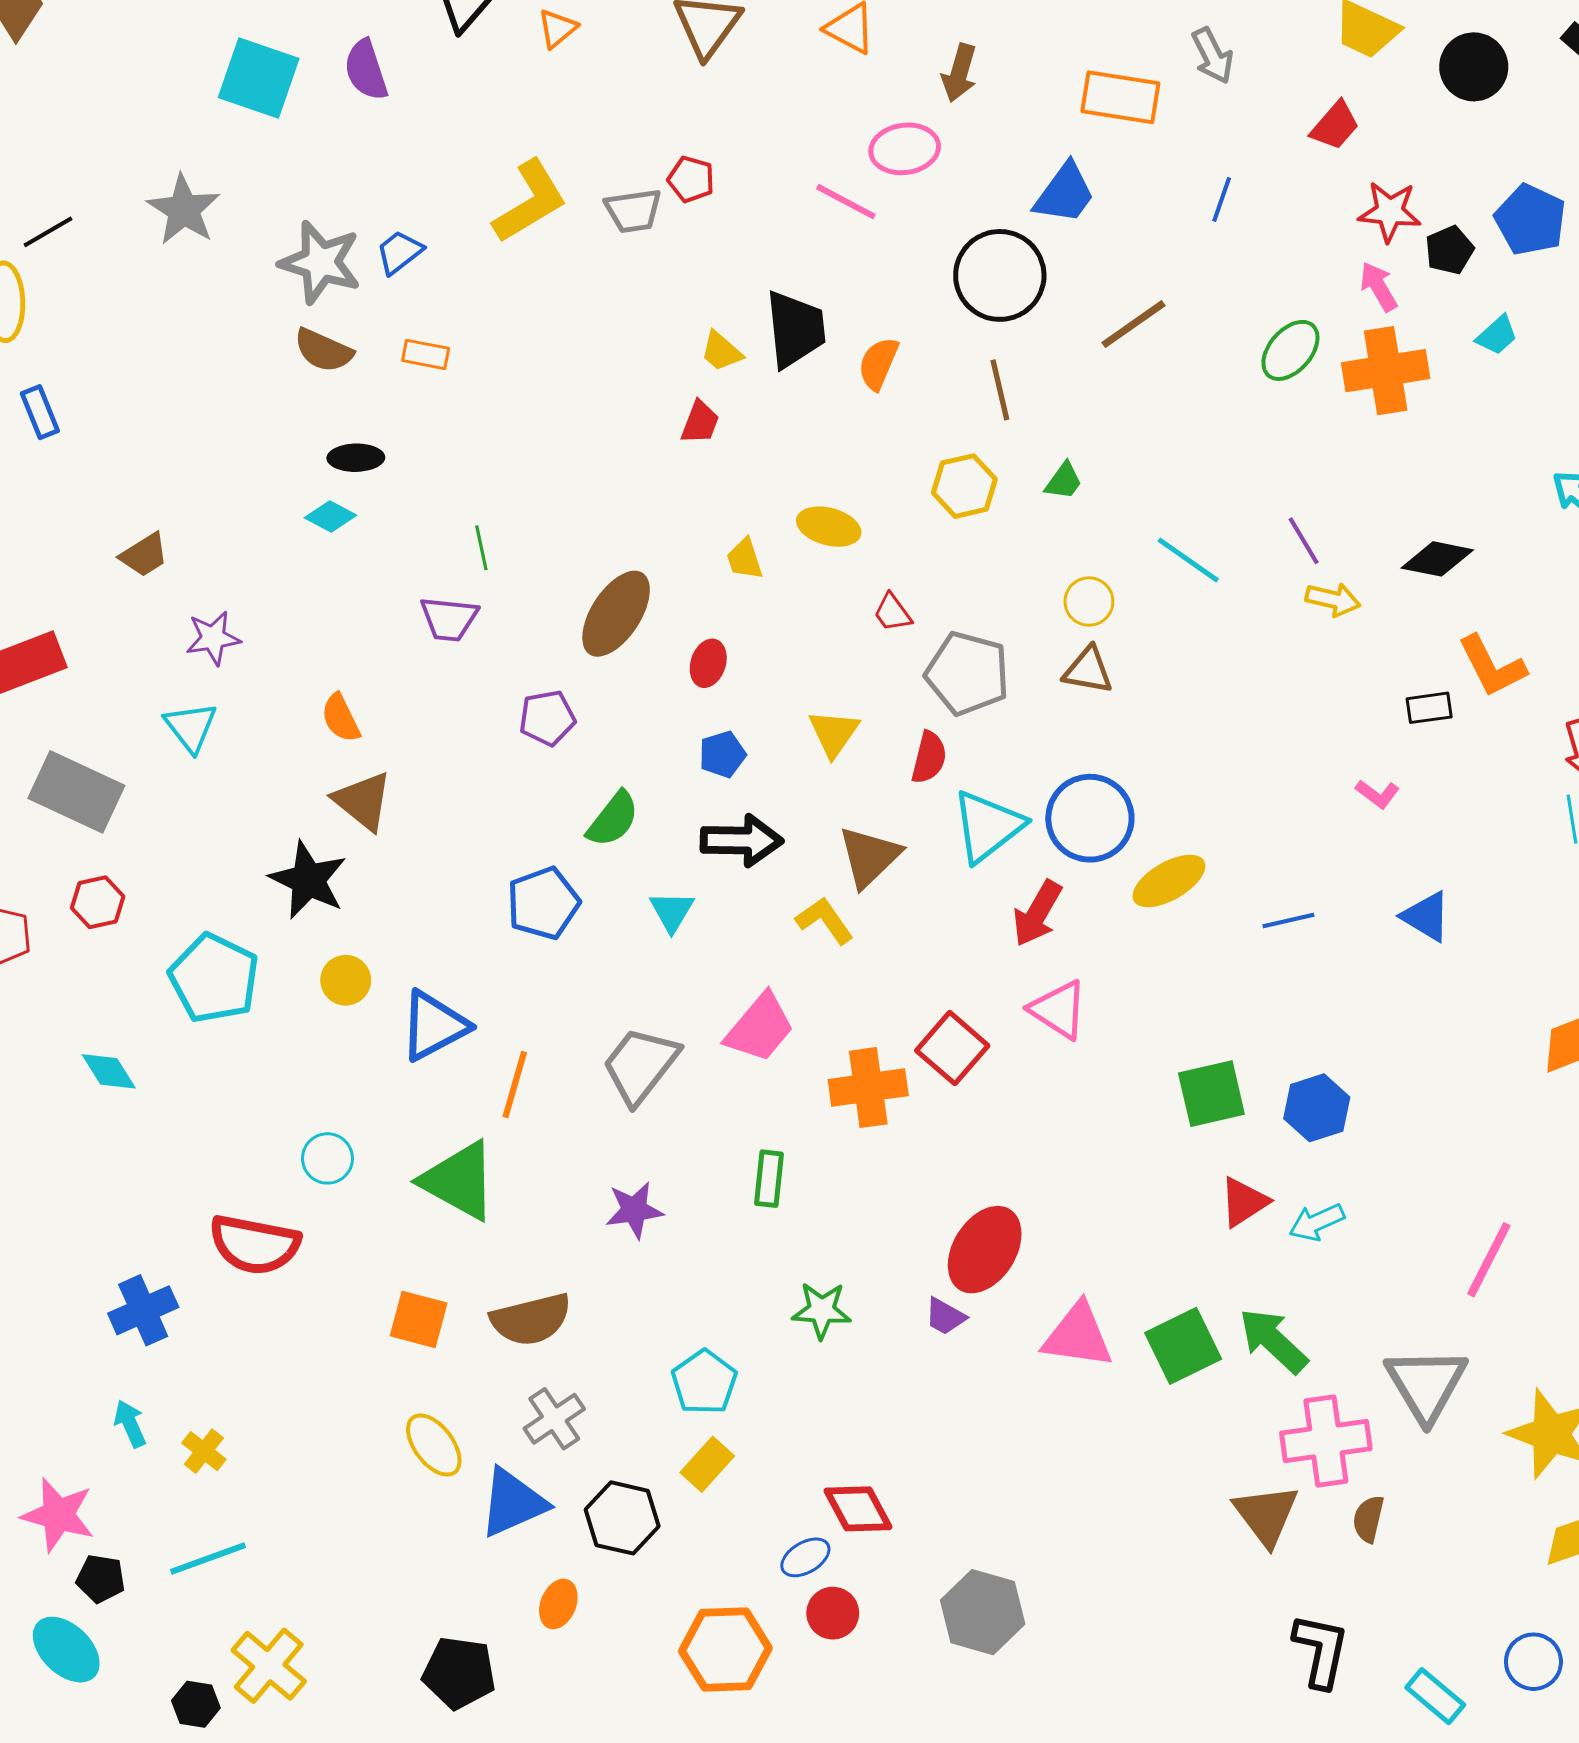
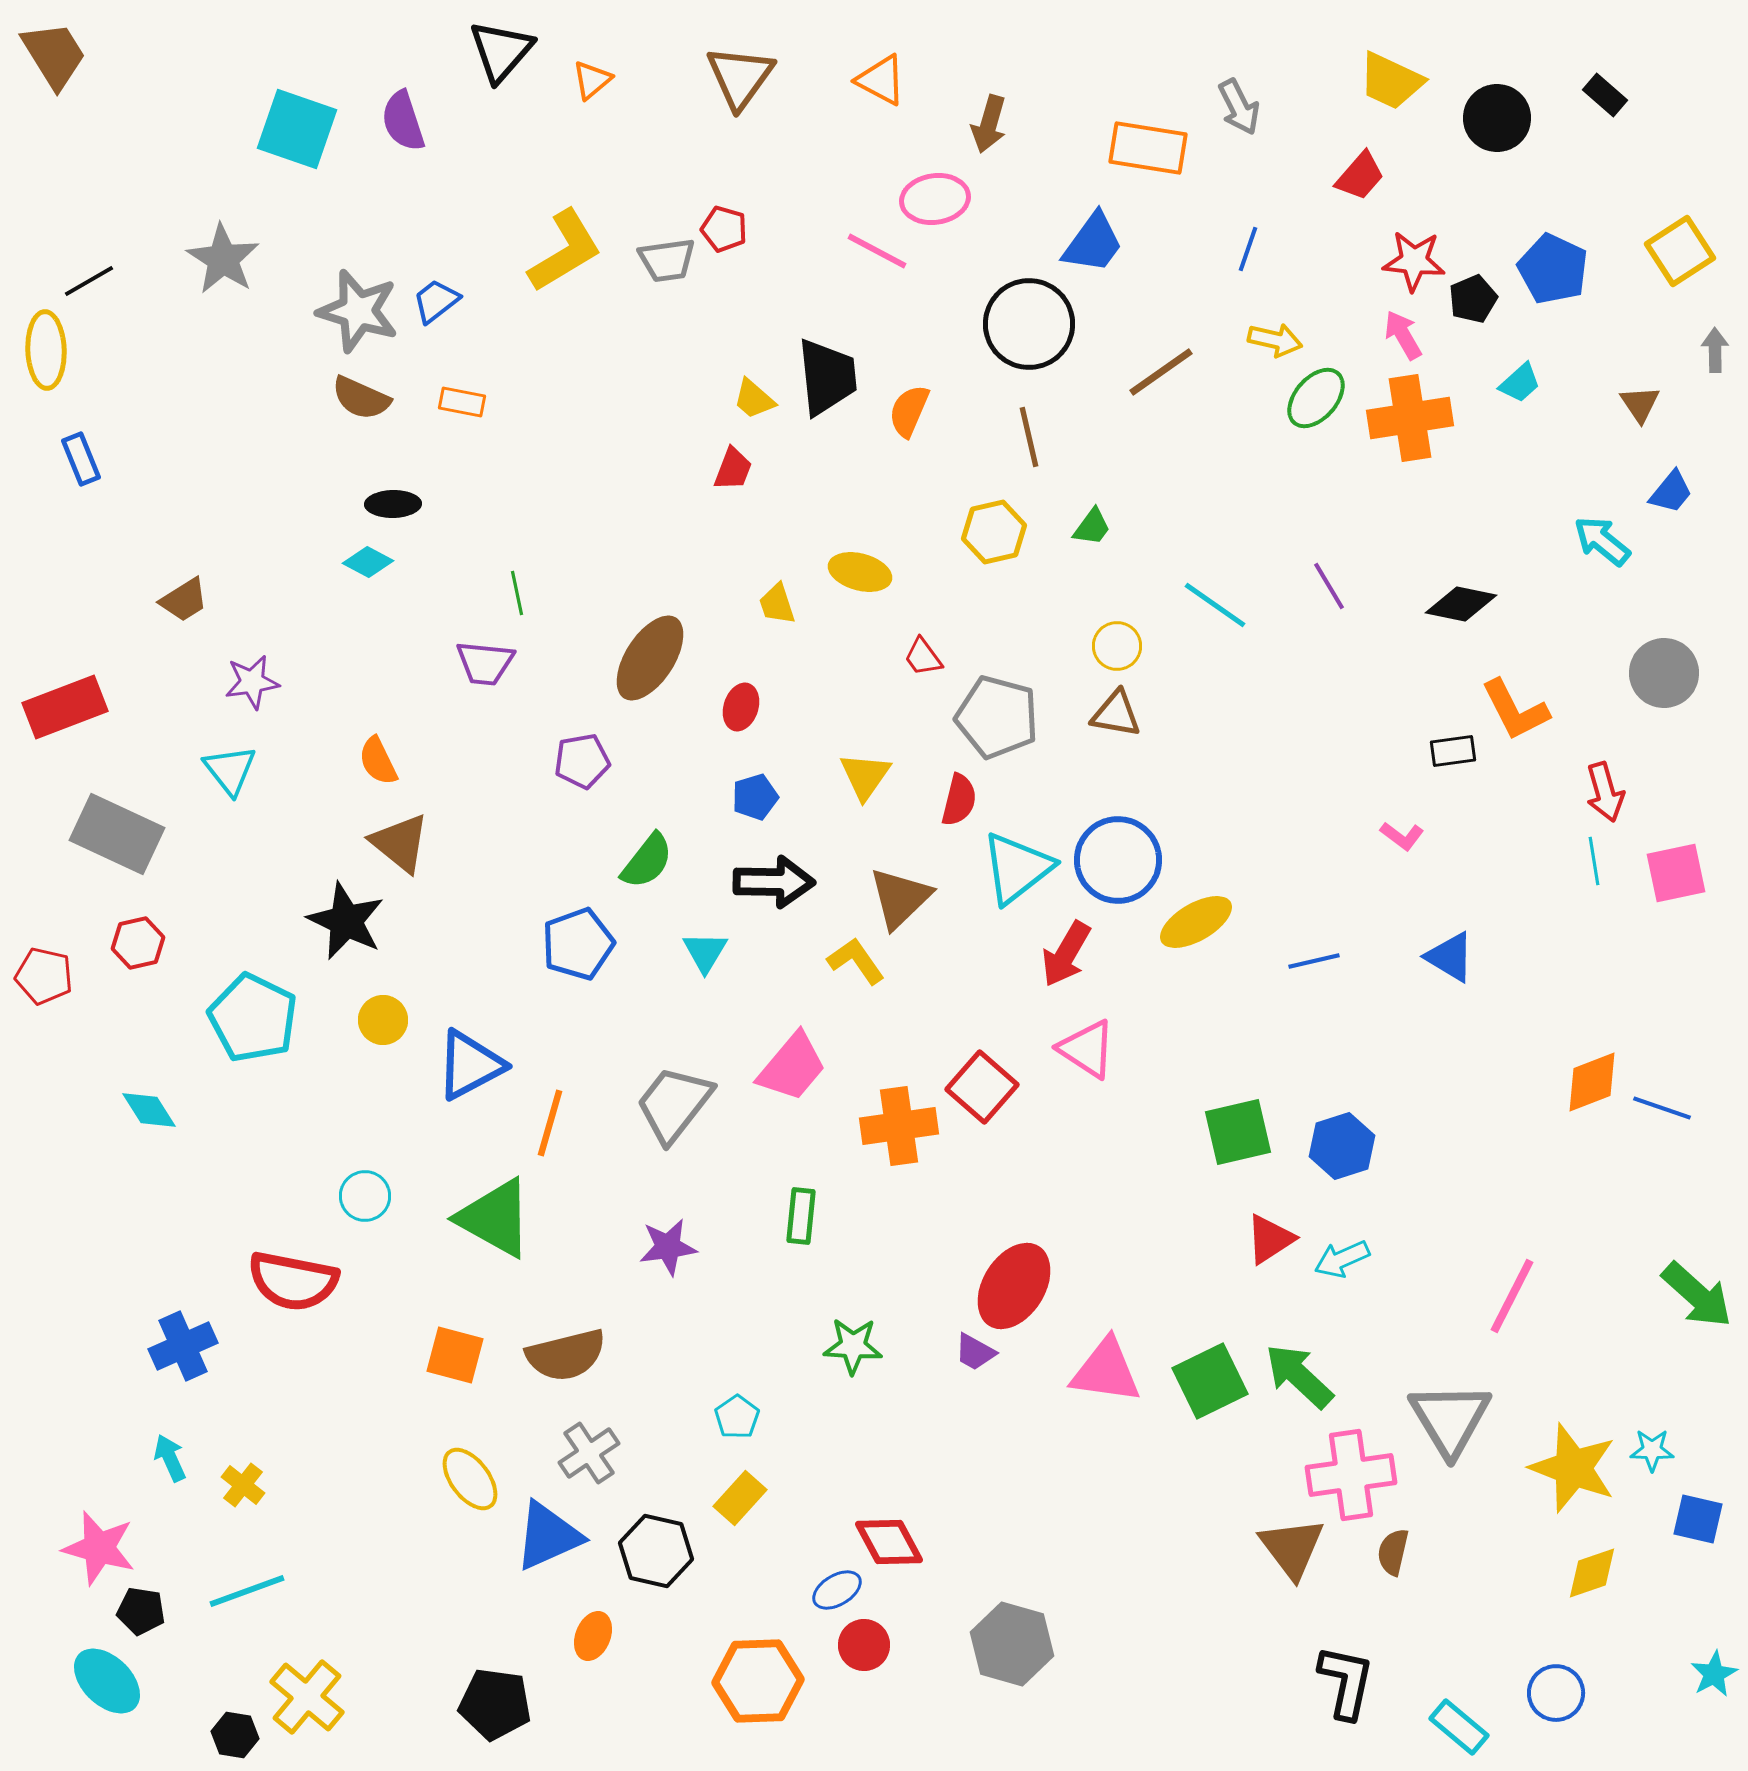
yellow arrow: (1333, 599) -> (1275, 340), moved
cyan pentagon: (704, 1382) -> (737, 1417), size x0.7

